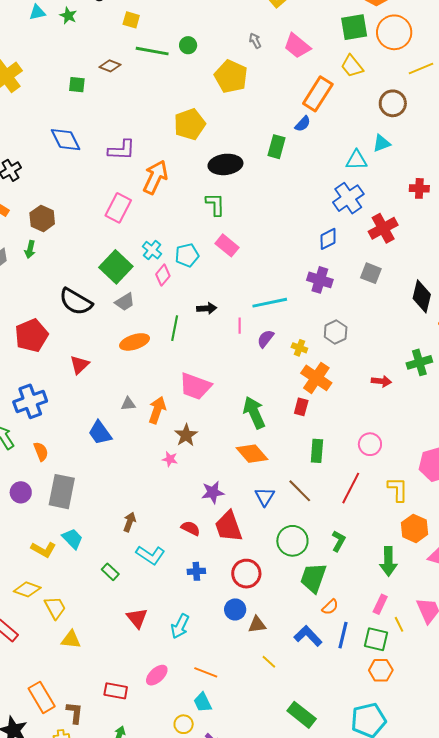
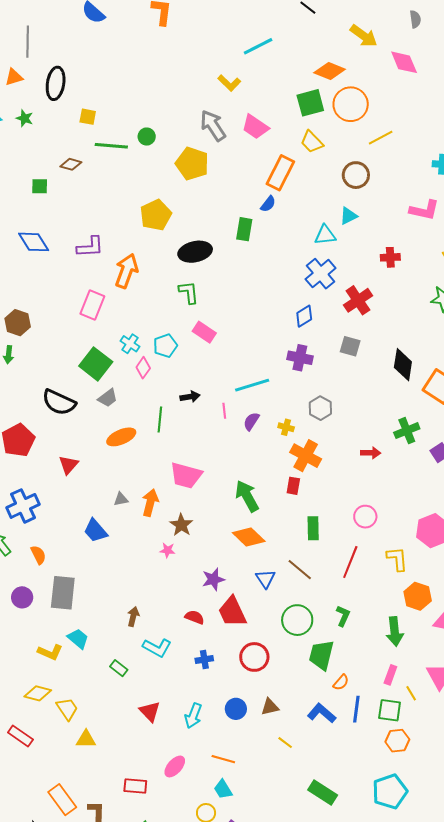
gray arrow: (255, 41) -> (213, 126), size x2.0
blue circle: (235, 609) -> (236, 709), moved

